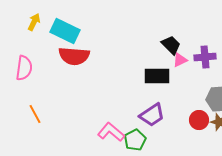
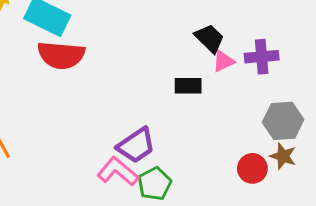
black rectangle: (157, 76) -> (188, 86), size x0.7
purple trapezoid: (152, 115) -> (136, 145), moved
red circle: (199, 120) -> (252, 168), moved

